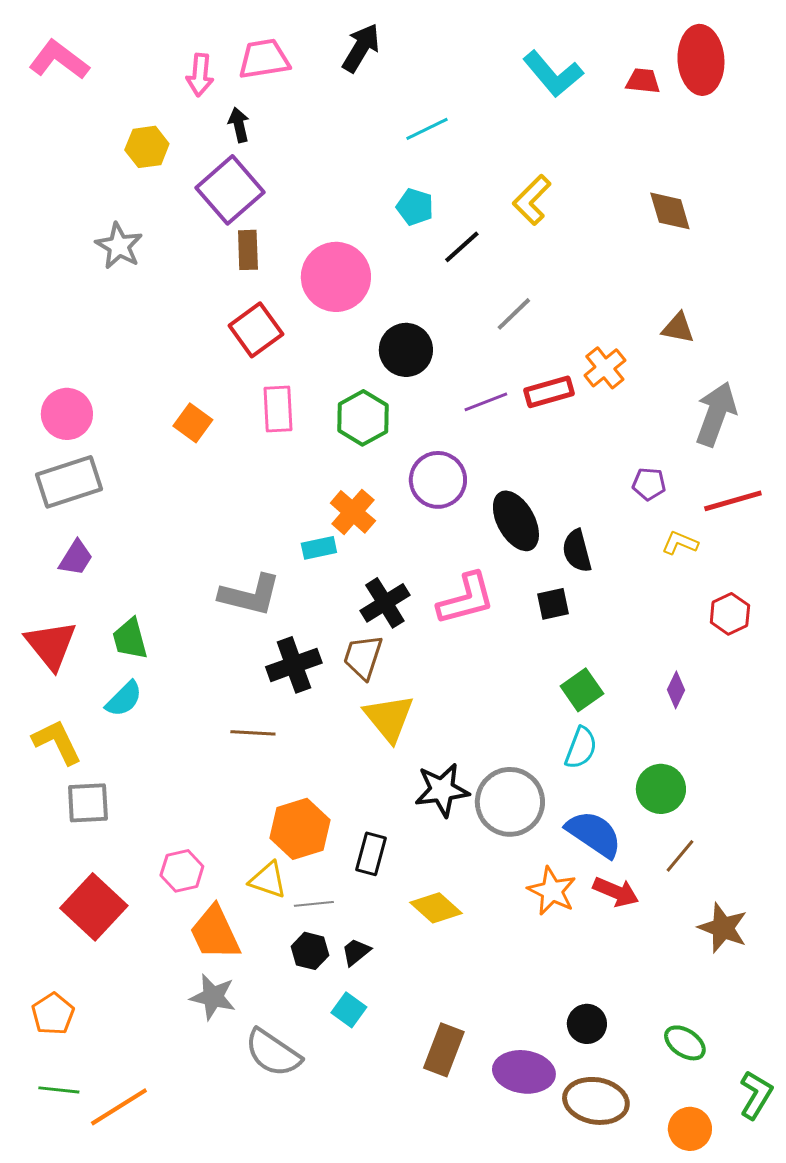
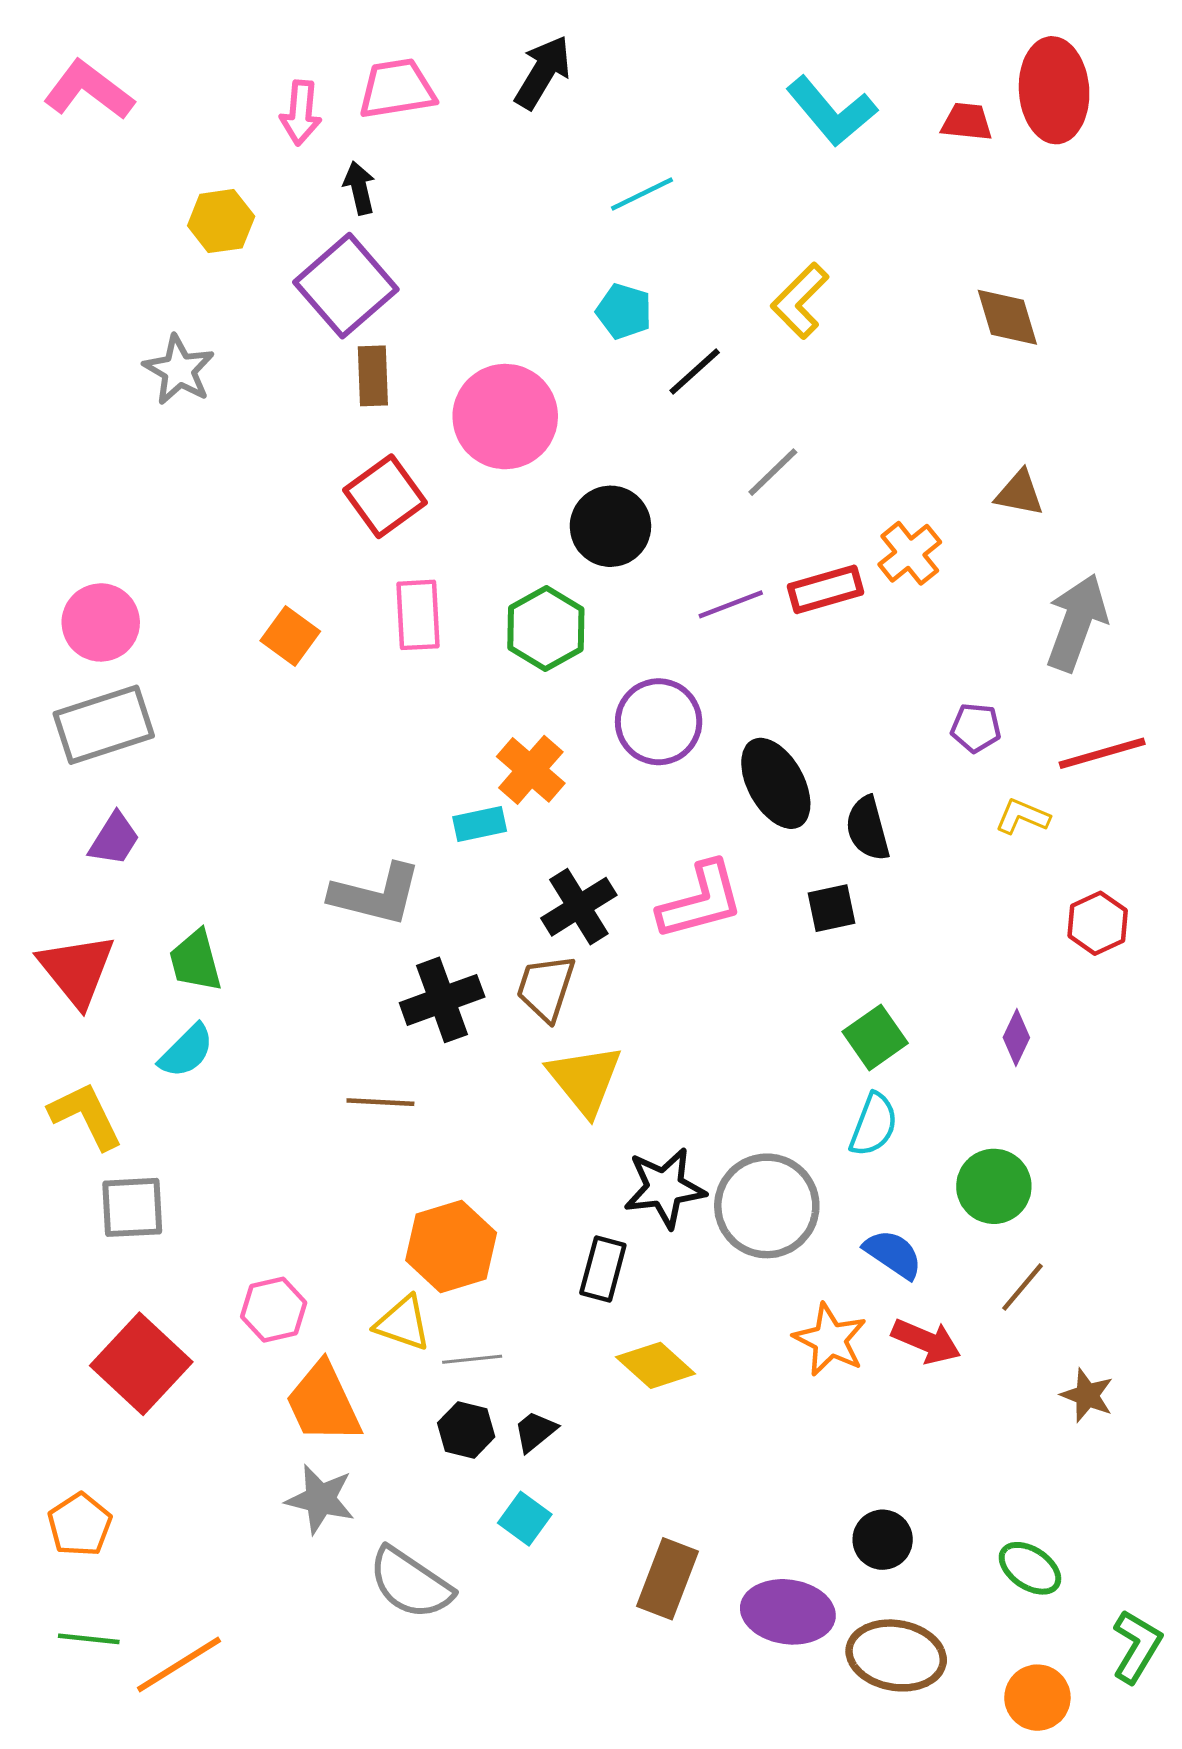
blue semicircle: (594, 834) -> (893, 1254), size x0.7
black rectangle: (371, 854) -> (603, 1269), moved
brown star: (723, 928) -> (1087, 1395), size x0.7

